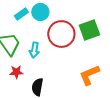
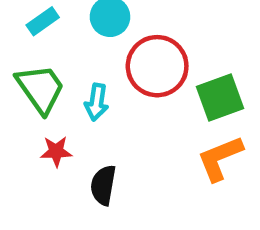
cyan rectangle: (21, 14) -> (43, 21), moved
green square: (89, 30) -> (220, 98), moved

